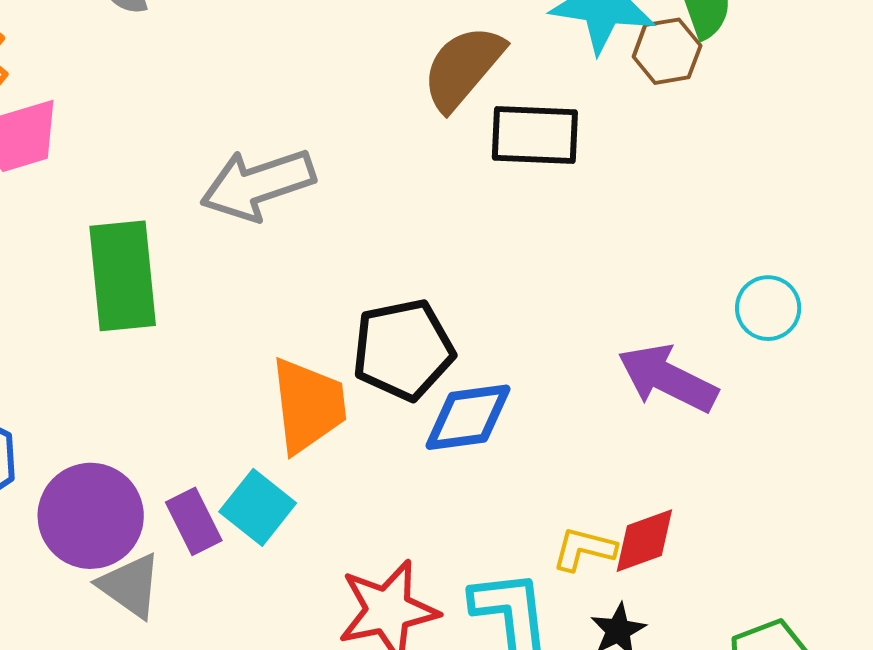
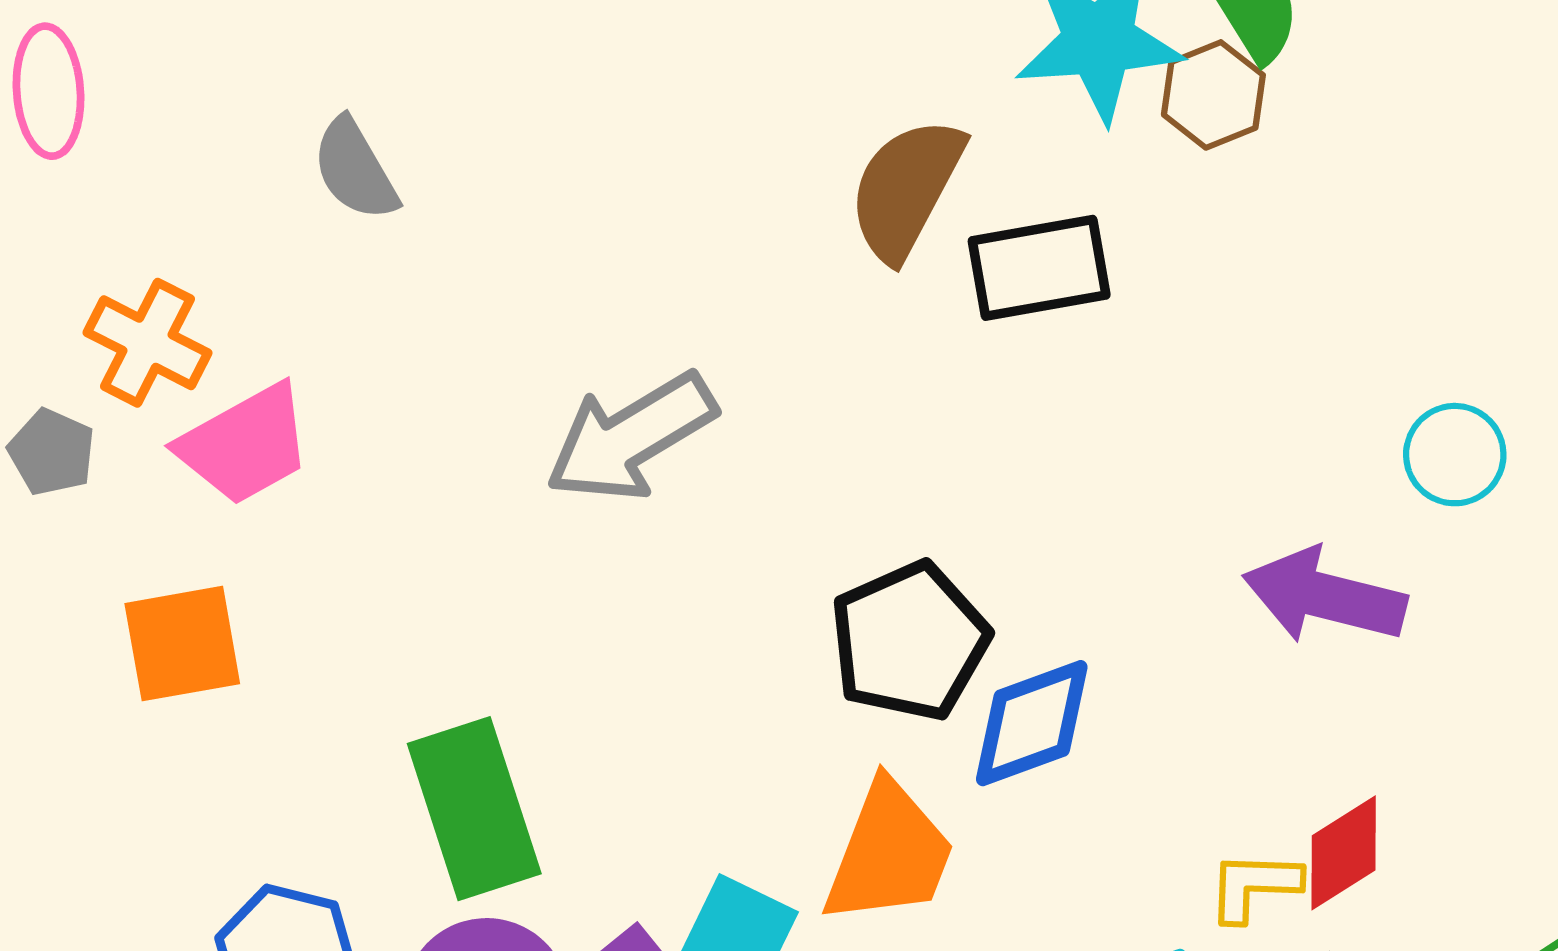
green rectangle: (123, 276) -> (474, 809), moved
orange trapezoid: (308, 405) -> (889, 853), moved, turned 40

